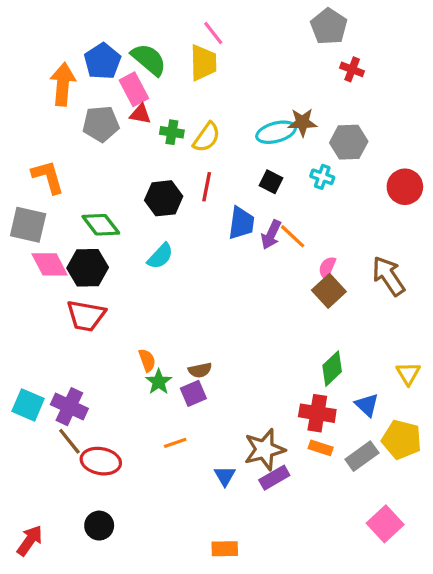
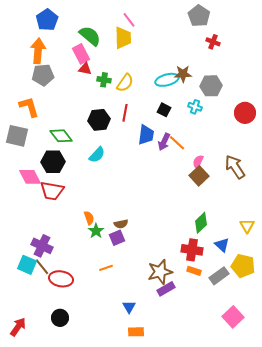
blue pentagon: (102, 61) -> (47, 20), moved
gray pentagon: (101, 124) -> (43, 75), moved
pink diamond: (50, 264) -> (30, 177), moved
cyan square: (28, 405) -> (27, 265), moved
blue triangle: (225, 476) -> (129, 307), moved

